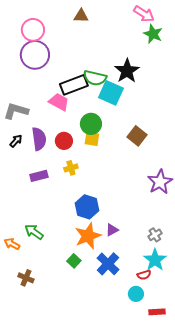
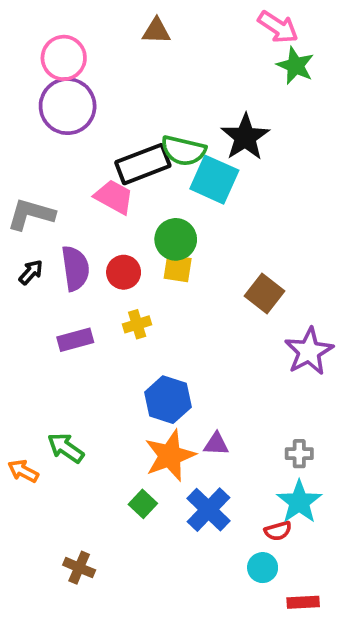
brown square: (137, 136) -> (264, 293), moved
purple triangle: (112, 230) -> (216, 444), turned 32
gray cross: (155, 235) -> (299, 454), turned 32
brown cross: (26, 278) -> (79, 568), moved

